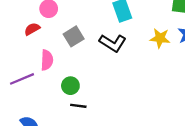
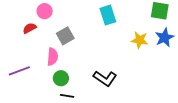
black L-shape: (113, 43) -> (105, 78), moved
pink semicircle: (47, 60) -> (53, 57), moved

